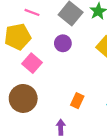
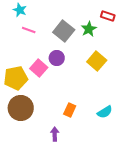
yellow pentagon: (18, 37) -> (16, 78), moved
pink square: (32, 63) -> (39, 68), moved

